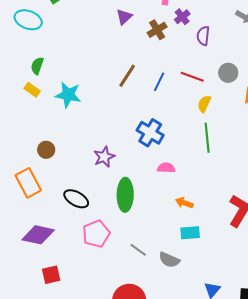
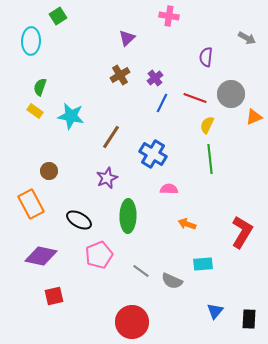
purple cross: (182, 17) -> (155, 78), moved
cyan ellipse: (28, 20) -> (31, 41), turned 72
brown cross: (157, 30) -> (120, 75), moved
gray circle: (228, 73) -> (231, 94), size x1.4
brown line: (127, 76) -> (111, 137), moved
cyan rectangle: (190, 233) -> (203, 264), moved

